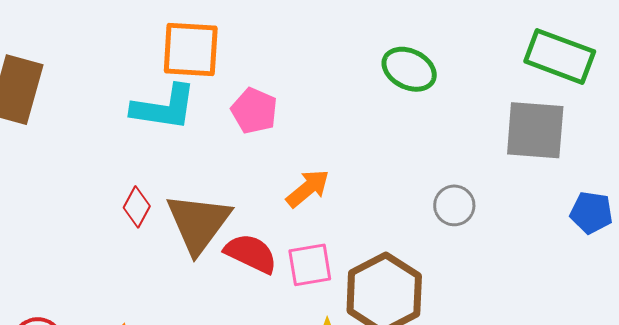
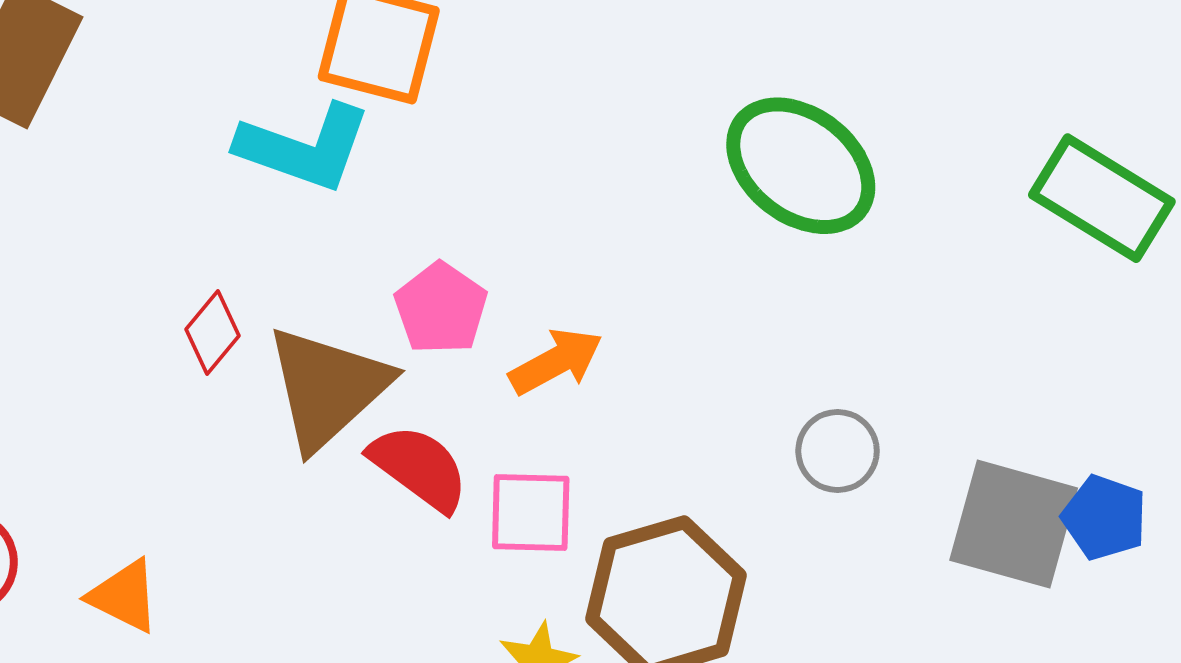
green ellipse: (409, 69) -> (801, 166), size x1.4
pink pentagon: (254, 111) -> (441, 308), moved
gray square: (535, 130) -> (1014, 524), moved

